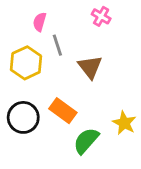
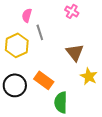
brown triangle: (90, 67) -> (75, 52), moved
yellow star: (124, 123) -> (89, 76), moved
green semicircle: (86, 141) -> (61, 102), turned -40

